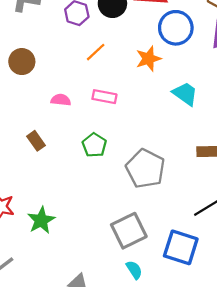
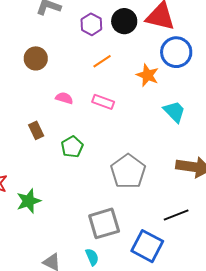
orange star: (148, 59) -> (148, 75), turned 30
green pentagon: (94, 145) -> (72, 147), moved
cyan semicircle: (134, 270) -> (92, 257), moved

